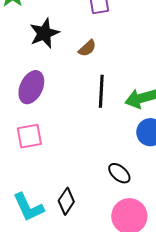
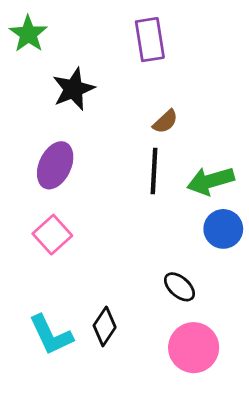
brown semicircle: (87, 48) -> (165, 122), moved
pink square: (29, 136) -> (52, 235), turned -32

